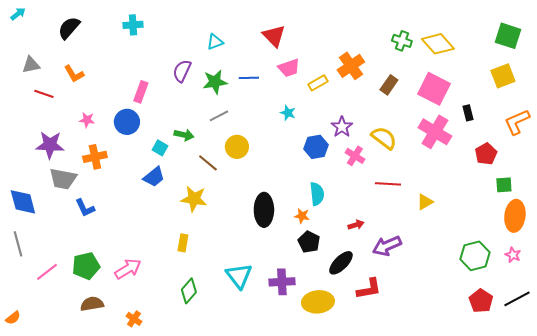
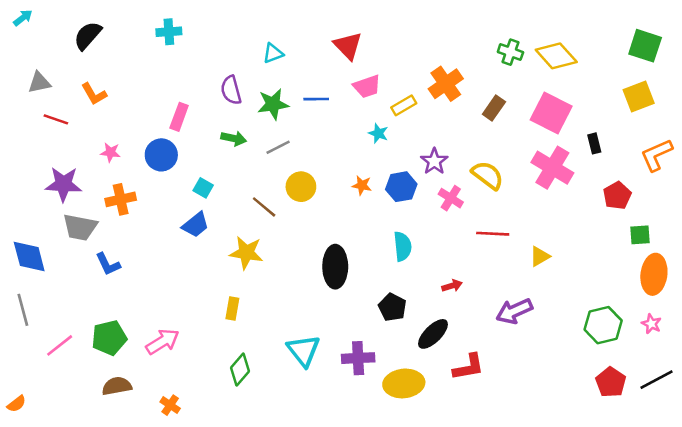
purple semicircle: (182, 71) -> (231, 90), turned -40
cyan star: (288, 113) -> (378, 133), moved
green arrow: (184, 135) -> (234, 138), moved
orange star: (302, 216) -> (362, 185), moved
purple arrow: (387, 246) -> (514, 311), moved

